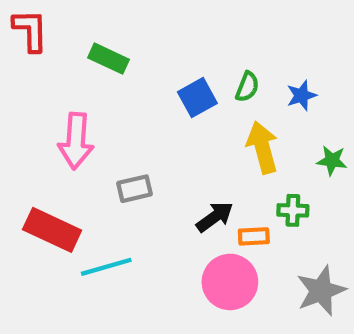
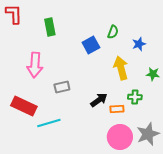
green rectangle: (108, 59) -> (50, 27), turned 54
green semicircle: (247, 87) -> (113, 32), moved
pink circle: (230, 282) -> (120, 137), moved

